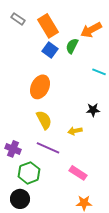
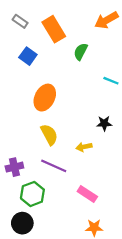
orange arrow: (91, 30) -> (106, 20), moved
blue square: (50, 50) -> (28, 56), moved
purple cross: (13, 149) -> (14, 167), turned -35

